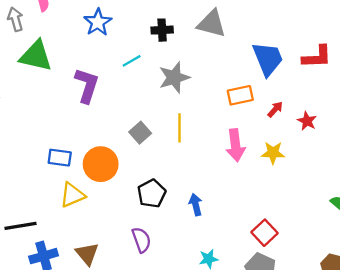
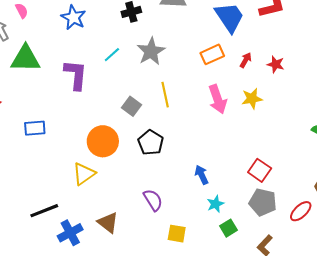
cyan line: (132, 61) -> (112, 55), moved
blue rectangle: (60, 158) -> (35, 128), moved
black pentagon: (152, 193) -> (151, 143), moved
blue arrow: (196, 205) -> (202, 175), moved

